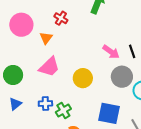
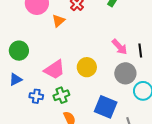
pink trapezoid: (49, 67) -> (54, 70), moved
blue cross: (45, 104) -> (36, 96), moved

